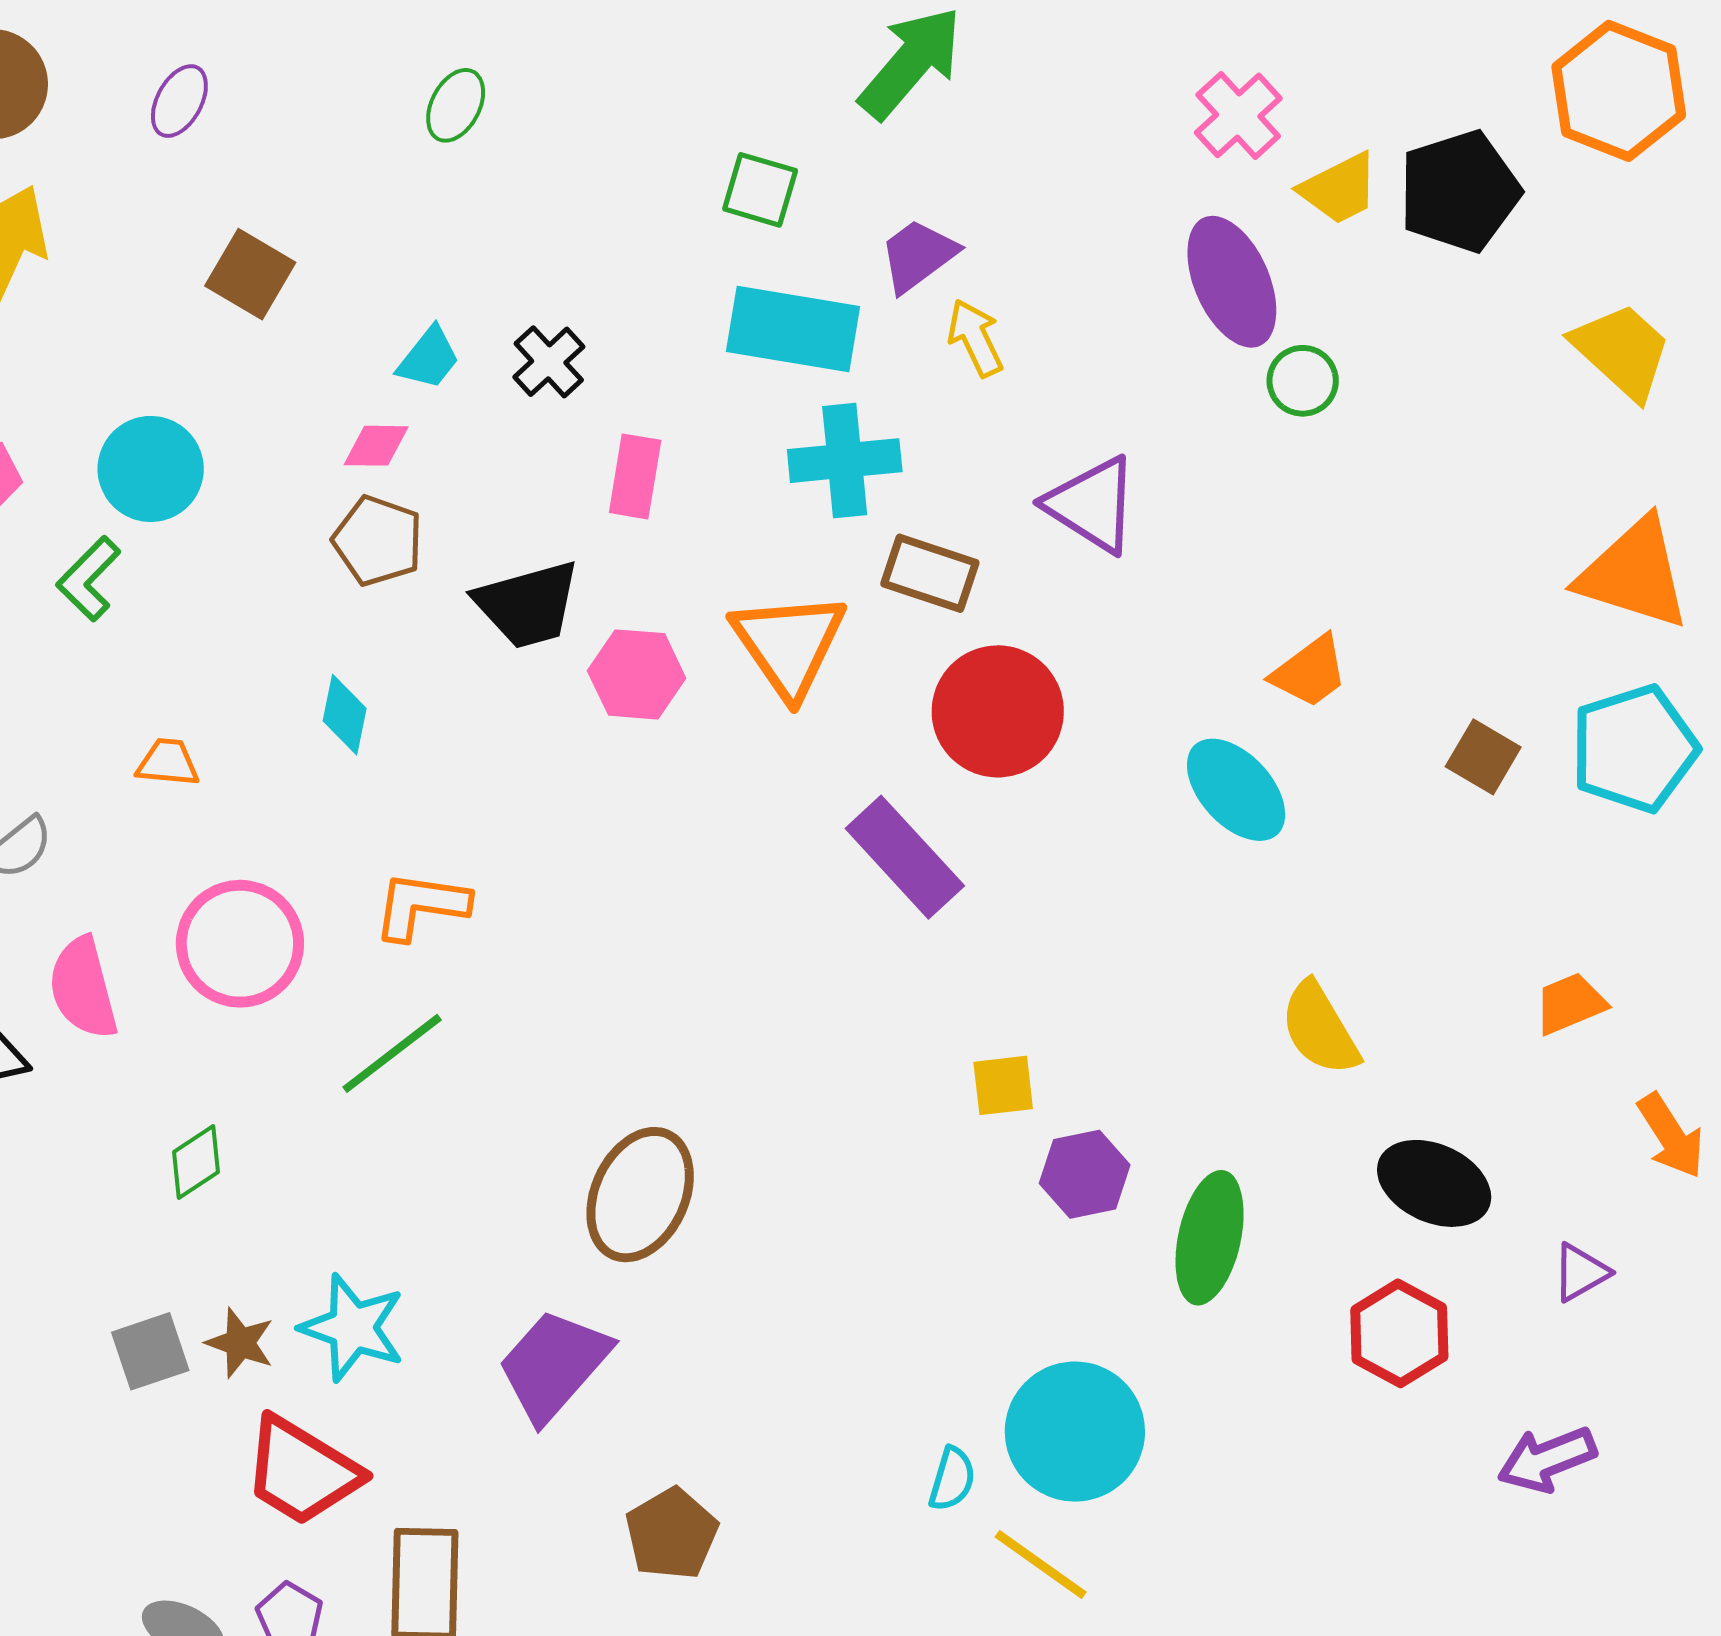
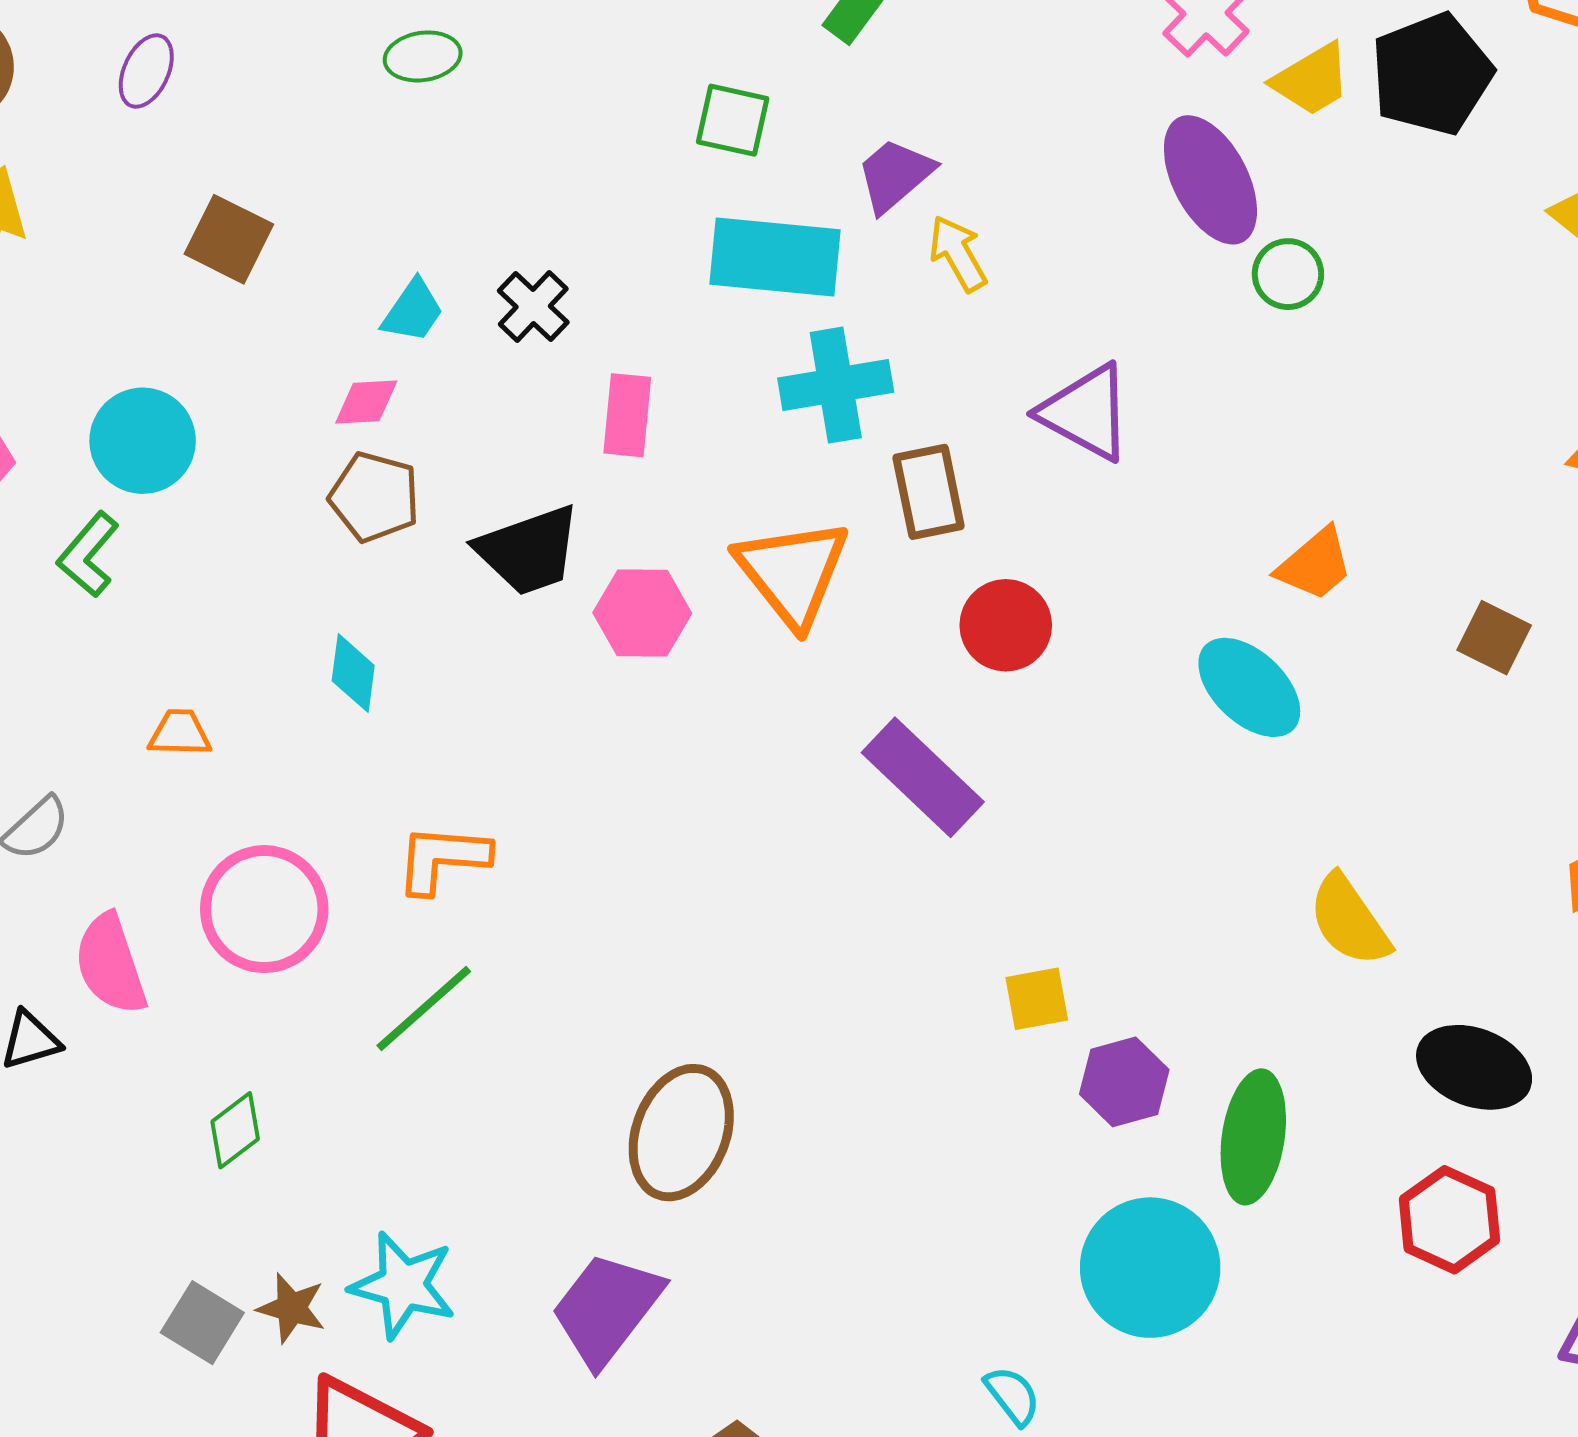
green ellipse: (456, 105) -> (423, 56), turned 58
brown rectangle: (930, 573) -> (929, 492), turned 64
red circle: (998, 711) -> (1006, 625), size x0.7
gray square: (150, 1351) -> (202, 1323), turned -36
cyan circle: (1075, 1432) -> (1150, 1268), moved
cyan semicircle: (952, 1479) -> (1013, 1396), turned -50

